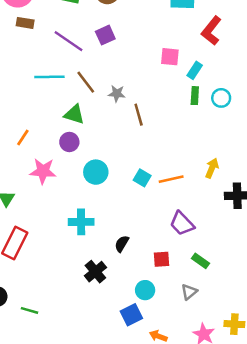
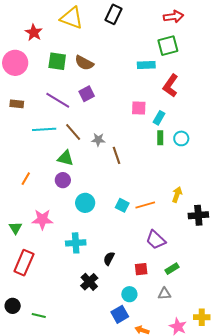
brown rectangle: (25, 23) -> (17, 104), moved
pink star: (43, 171) -> (42, 219), moved
green rectangle: (200, 261) -> (172, 269), turned -64
gray triangle: (189, 292) -> (164, 294), turned 40

